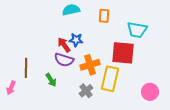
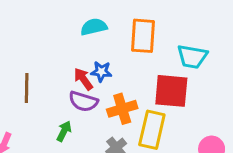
orange rectangle: (104, 16) -> (143, 36), size x1.6
brown line: (26, 68) -> (27, 88), moved
green arrow: (51, 80) -> (64, 131), turned -120

